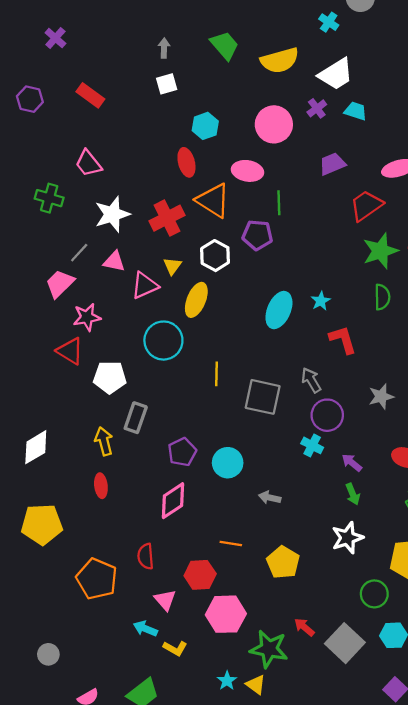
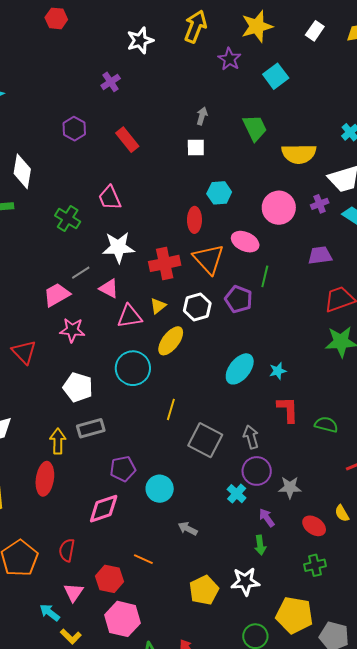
green semicircle: (382, 297) -> (326, 425), moved, turned -90
red triangle: (70, 351) -> (24, 352), moved
gray star: (381, 396) -> (290, 487), moved
gray rectangle: (136, 418) -> (91, 428), turned 40
red ellipse: (101, 486) -> (45, 479), size x1.5
yellow pentagon: (283, 562) -> (204, 590), moved

